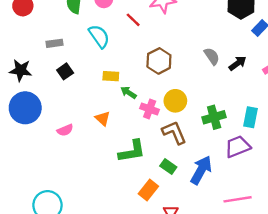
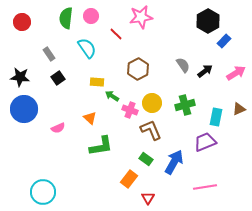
gray rectangle: (55, 43) -> (49, 54), turned 64
green cross: (214, 117) -> (185, 105), moved
green L-shape: (132, 151) -> (101, 146), moved

